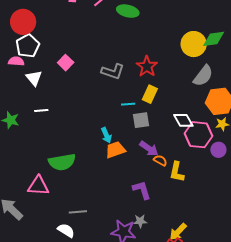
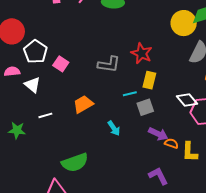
white pentagon: (28, 46) -> (35, 52), moved
orange trapezoid: (115, 150) -> (83, 104), moved

